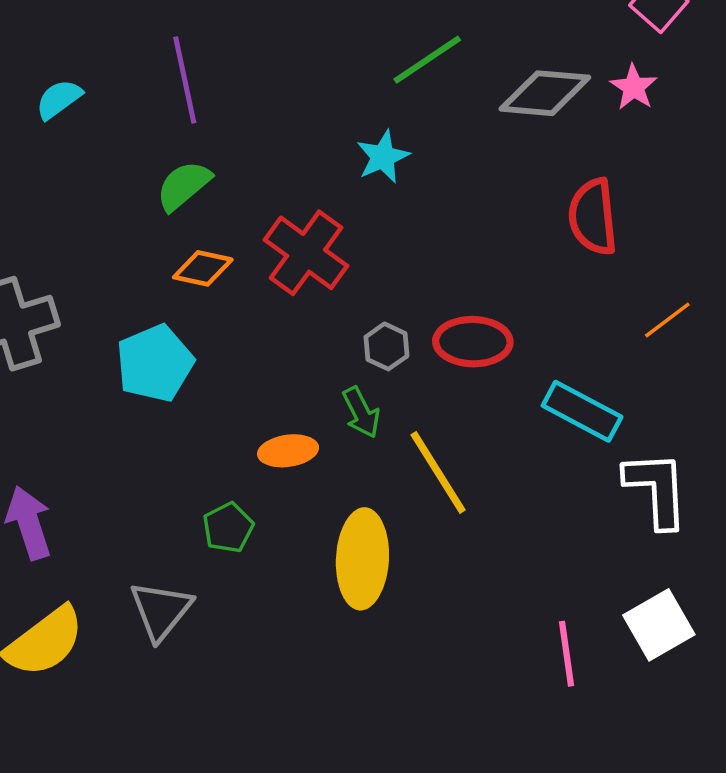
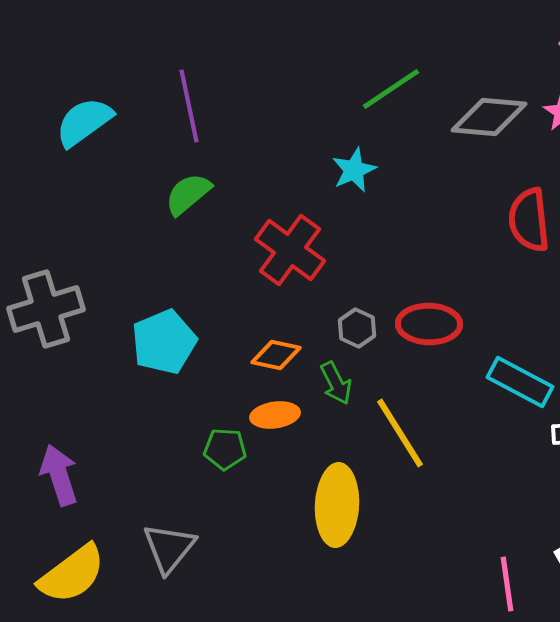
cyan semicircle: (59, 99) -> (84, 122), size x1.5
orange diamond: (203, 268) -> (276, 355), moved
green pentagon: (228, 528) -> (225, 449), moved, turned 30

